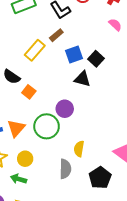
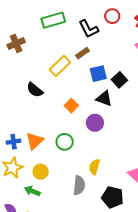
orange square: (29, 92) -> (71, 106), moved
purple circle: (65, 109) -> (95, 123), moved
green circle: (47, 126) -> (65, 142), size x0.7
black pentagon: (100, 178) -> (113, 197), turned -30

